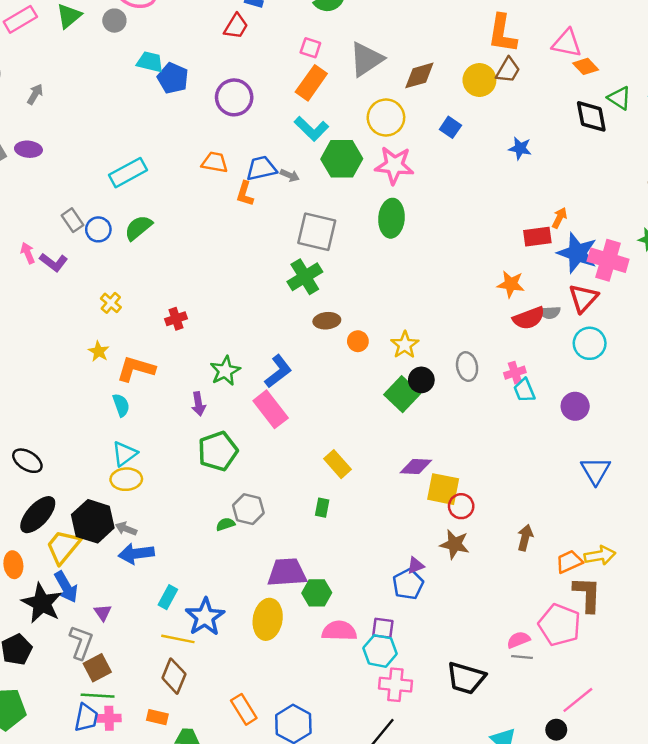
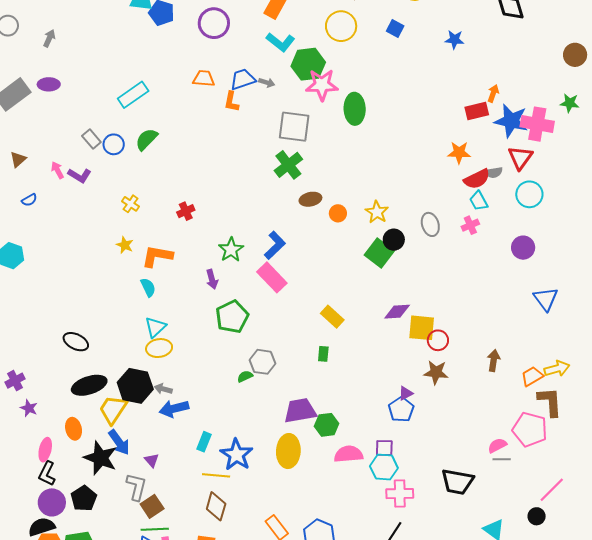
pink star: (394, 165) -> (322, 85), moved
cyan trapezoid: (524, 390) -> (479, 201), moved
black ellipse: (38, 515) -> (89, 385), turned 36

